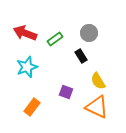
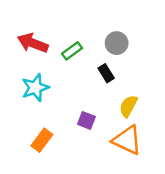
yellow semicircle: (98, 81) -> (128, 106), turned 60

